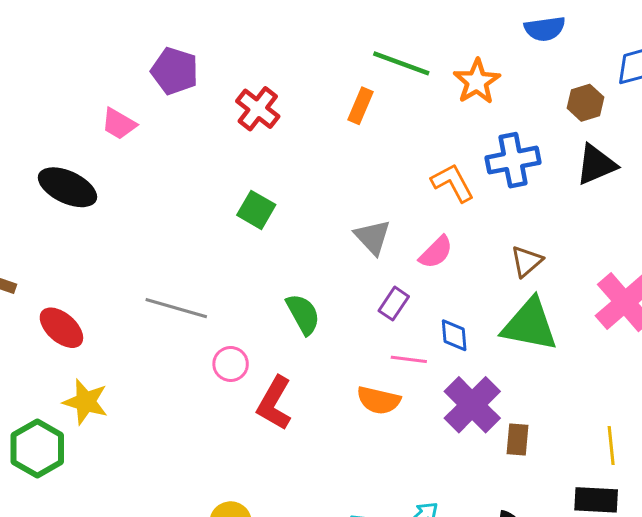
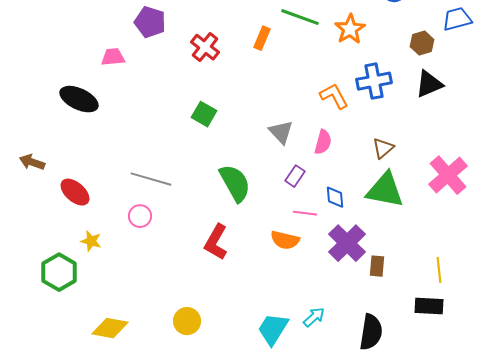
orange rectangle: (360, 106) -> (262, 38), moved
pink trapezoid: (119, 124) -> (113, 57), turned 145
pink semicircle: (436, 252) -> (323, 142), turned -30
green semicircle: (303, 314) -> (235, 183), size x1.4
pink circle: (231, 364) -> (140, 216), moved
yellow star: (86, 402) -> (91, 241), size x0.7

